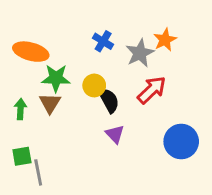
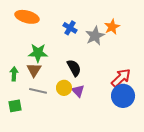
orange ellipse: (31, 52) -> (27, 17), moved
yellow circle: (94, 85) -> (64, 88), moved
red arrow: (152, 90) -> (121, 78), moved
gray line: (38, 172) -> (38, 91), moved, turned -66

